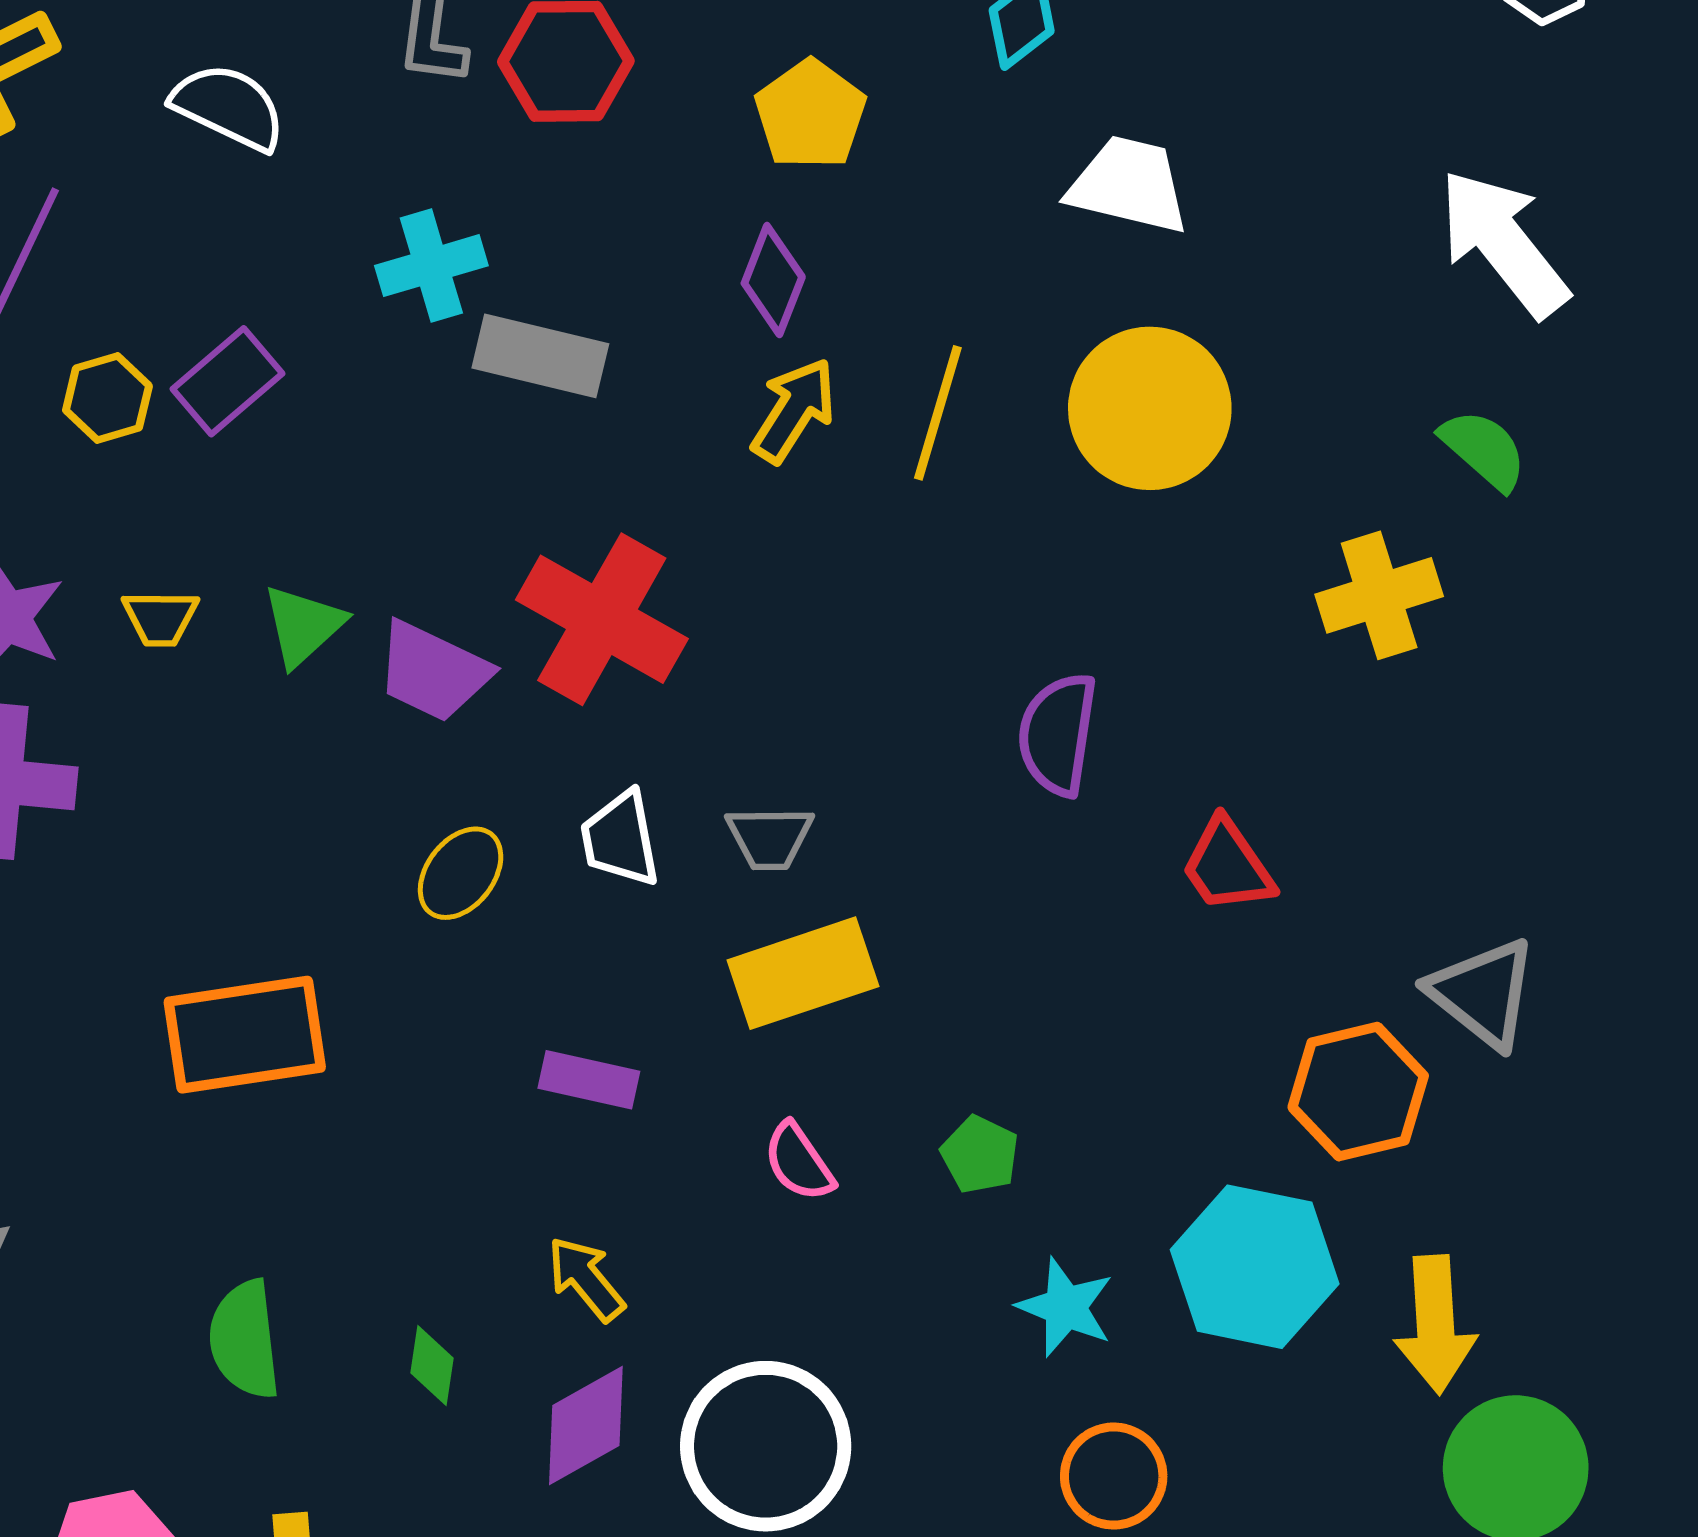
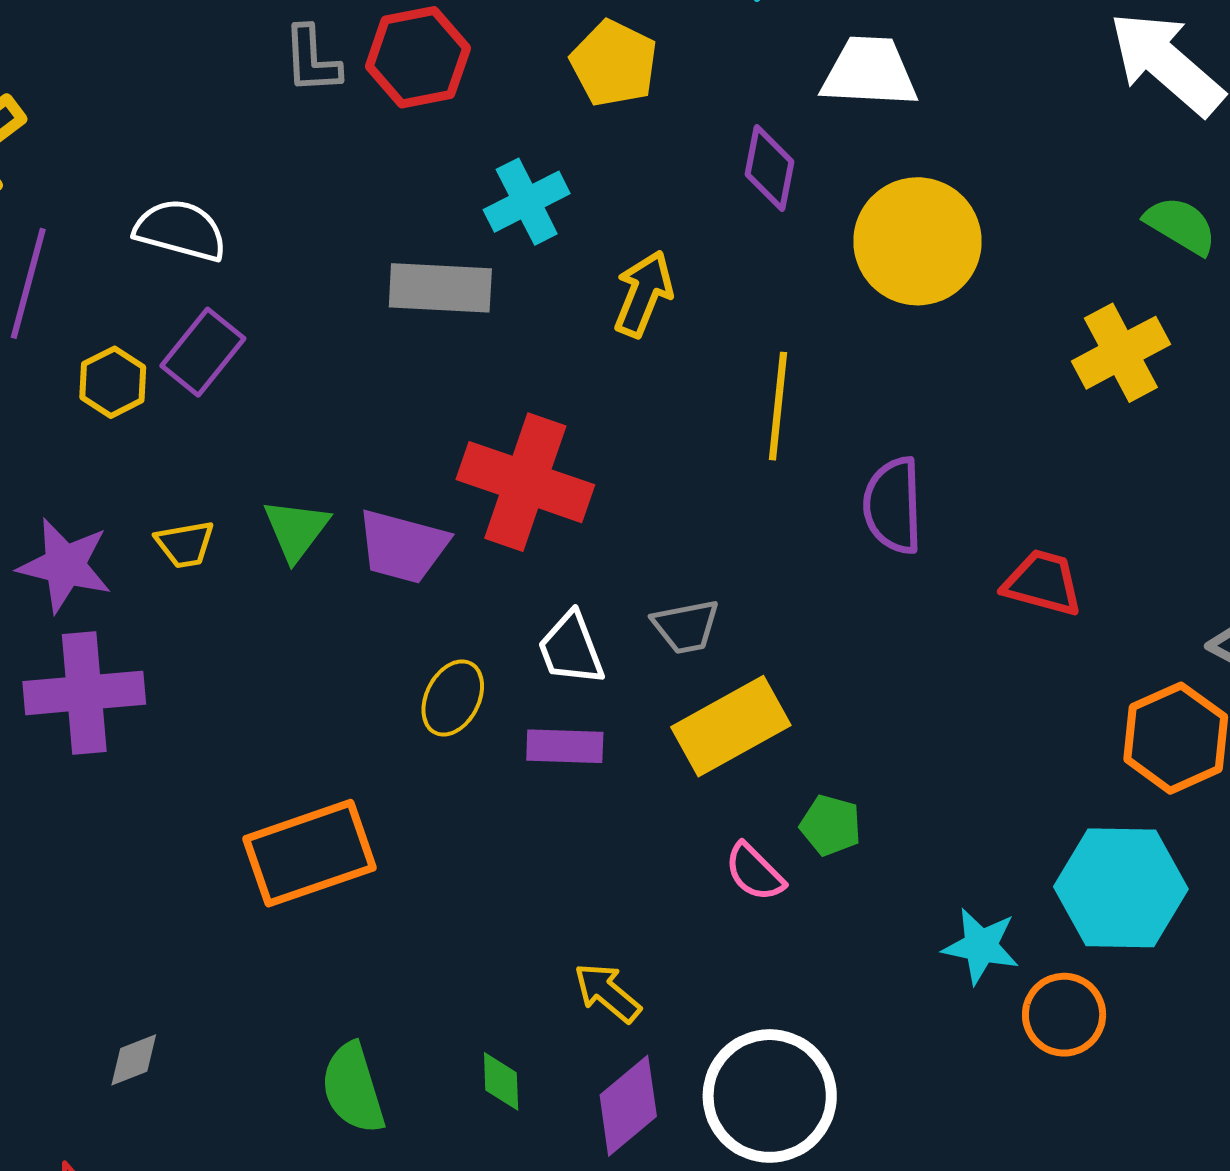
white semicircle: (229, 107) -> (180, 230), moved
cyan cross: (431, 266) -> (527, 202), moved
purple diamond: (773, 280) -> (770, 168), moved
yellow line: (938, 413) -> (778, 406), moved
red trapezoid: (1227, 866) -> (1043, 583), turned 150
purple rectangle: (589, 1080) -> (565, 746), moved
green pentagon: (980, 1155) -> (831, 825), moved
orange circle: (1114, 1476) -> (1064, 1015), moved

